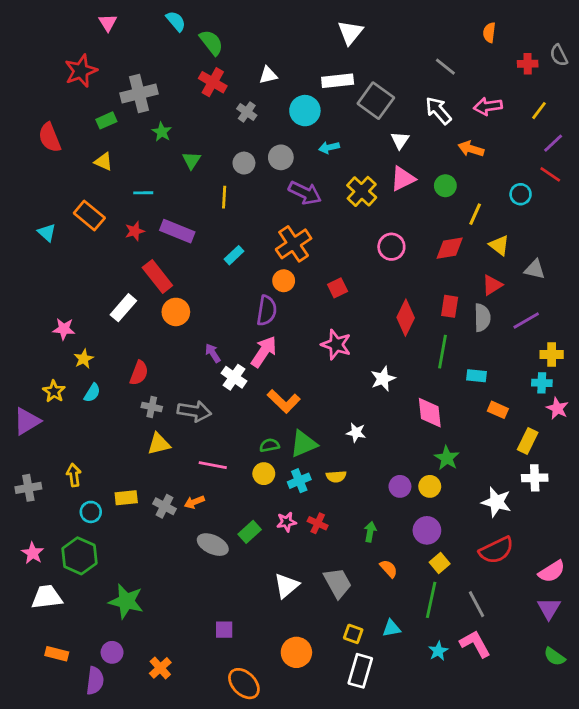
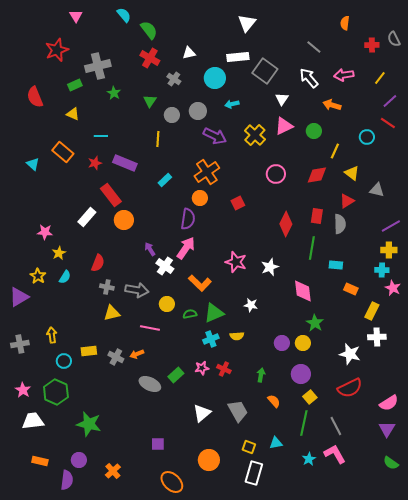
green triangle: (191, 160) -> (150, 101), moved
purple line: (526, 320) -> (391, 226), moved
pink star: (336, 345) -> (236, 262), moved
yellow circle: (264, 474) -> (167, 304), moved

